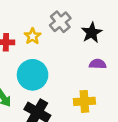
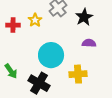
cyan circle: (33, 75) -> (51, 55), moved

